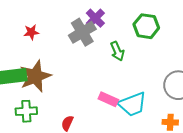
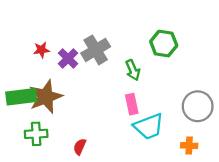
purple cross: (95, 18) -> (68, 58), moved
pink rectangle: (108, 99) -> (132, 104), moved, turned 54

